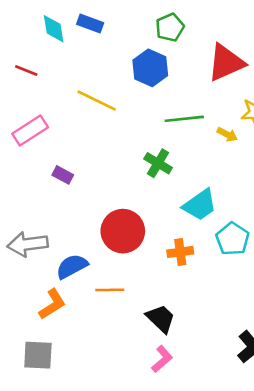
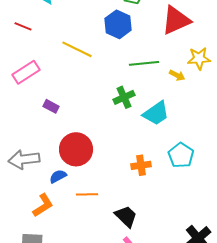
green cross: (158, 163) -> (124, 97), turned 35
cyan trapezoid: (200, 205) -> (156, 113), moved
red circle: (123, 231) -> (76, 149), moved
blue semicircle: (72, 266) -> (58, 176), size x0.7

